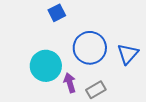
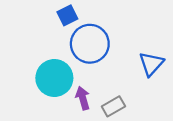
blue circle: (90, 48) -> (90, 44), moved

